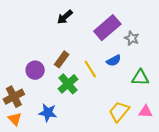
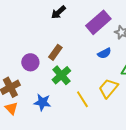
yellow line: (90, 69) -> (82, 99), moved
yellow trapezoid: (119, 112) -> (108, 88), moved

